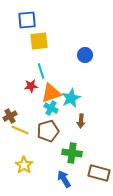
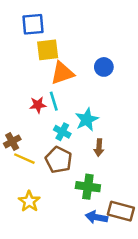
cyan line: (41, 71) -> (54, 101), moved
orange triangle: (51, 93) -> (62, 73), moved
brown pentagon: (48, 131) -> (59, 160), turned -30
blue arrow: (64, 179) -> (96, 217), moved, turned -48

